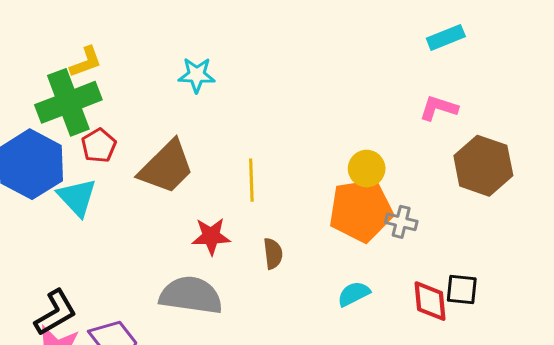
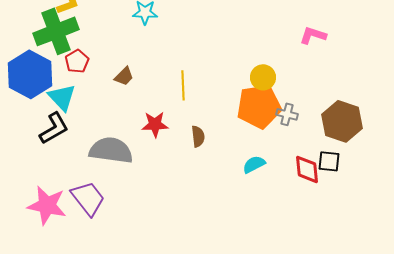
brown hexagon: (483, 166) -> (342, 121), moved
brown trapezoid: (166, 167) -> (124, 76), size x0.5
gray semicircle: (191, 295) -> (111, 150), moved
black L-shape: (55, 313) -> (54, 128), moved

